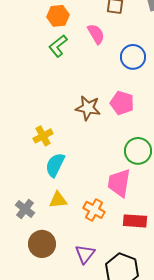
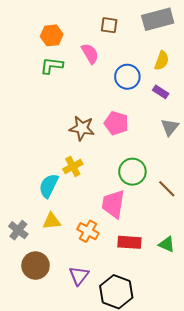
green L-shape: (58, 46) -> (52, 66), turned 45
yellow cross: (43, 136) -> (73, 167), moved

